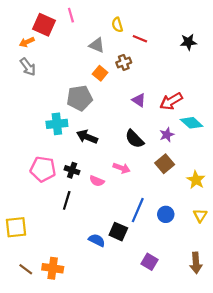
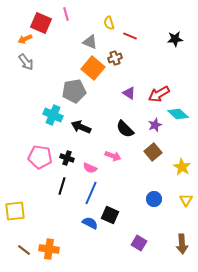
orange square: (100, 73) -> (93, 68), size x1.6
cyan cross: (57, 124) -> (53, 115), turned 30
blue line: (138, 210) -> (91, 193), moved

